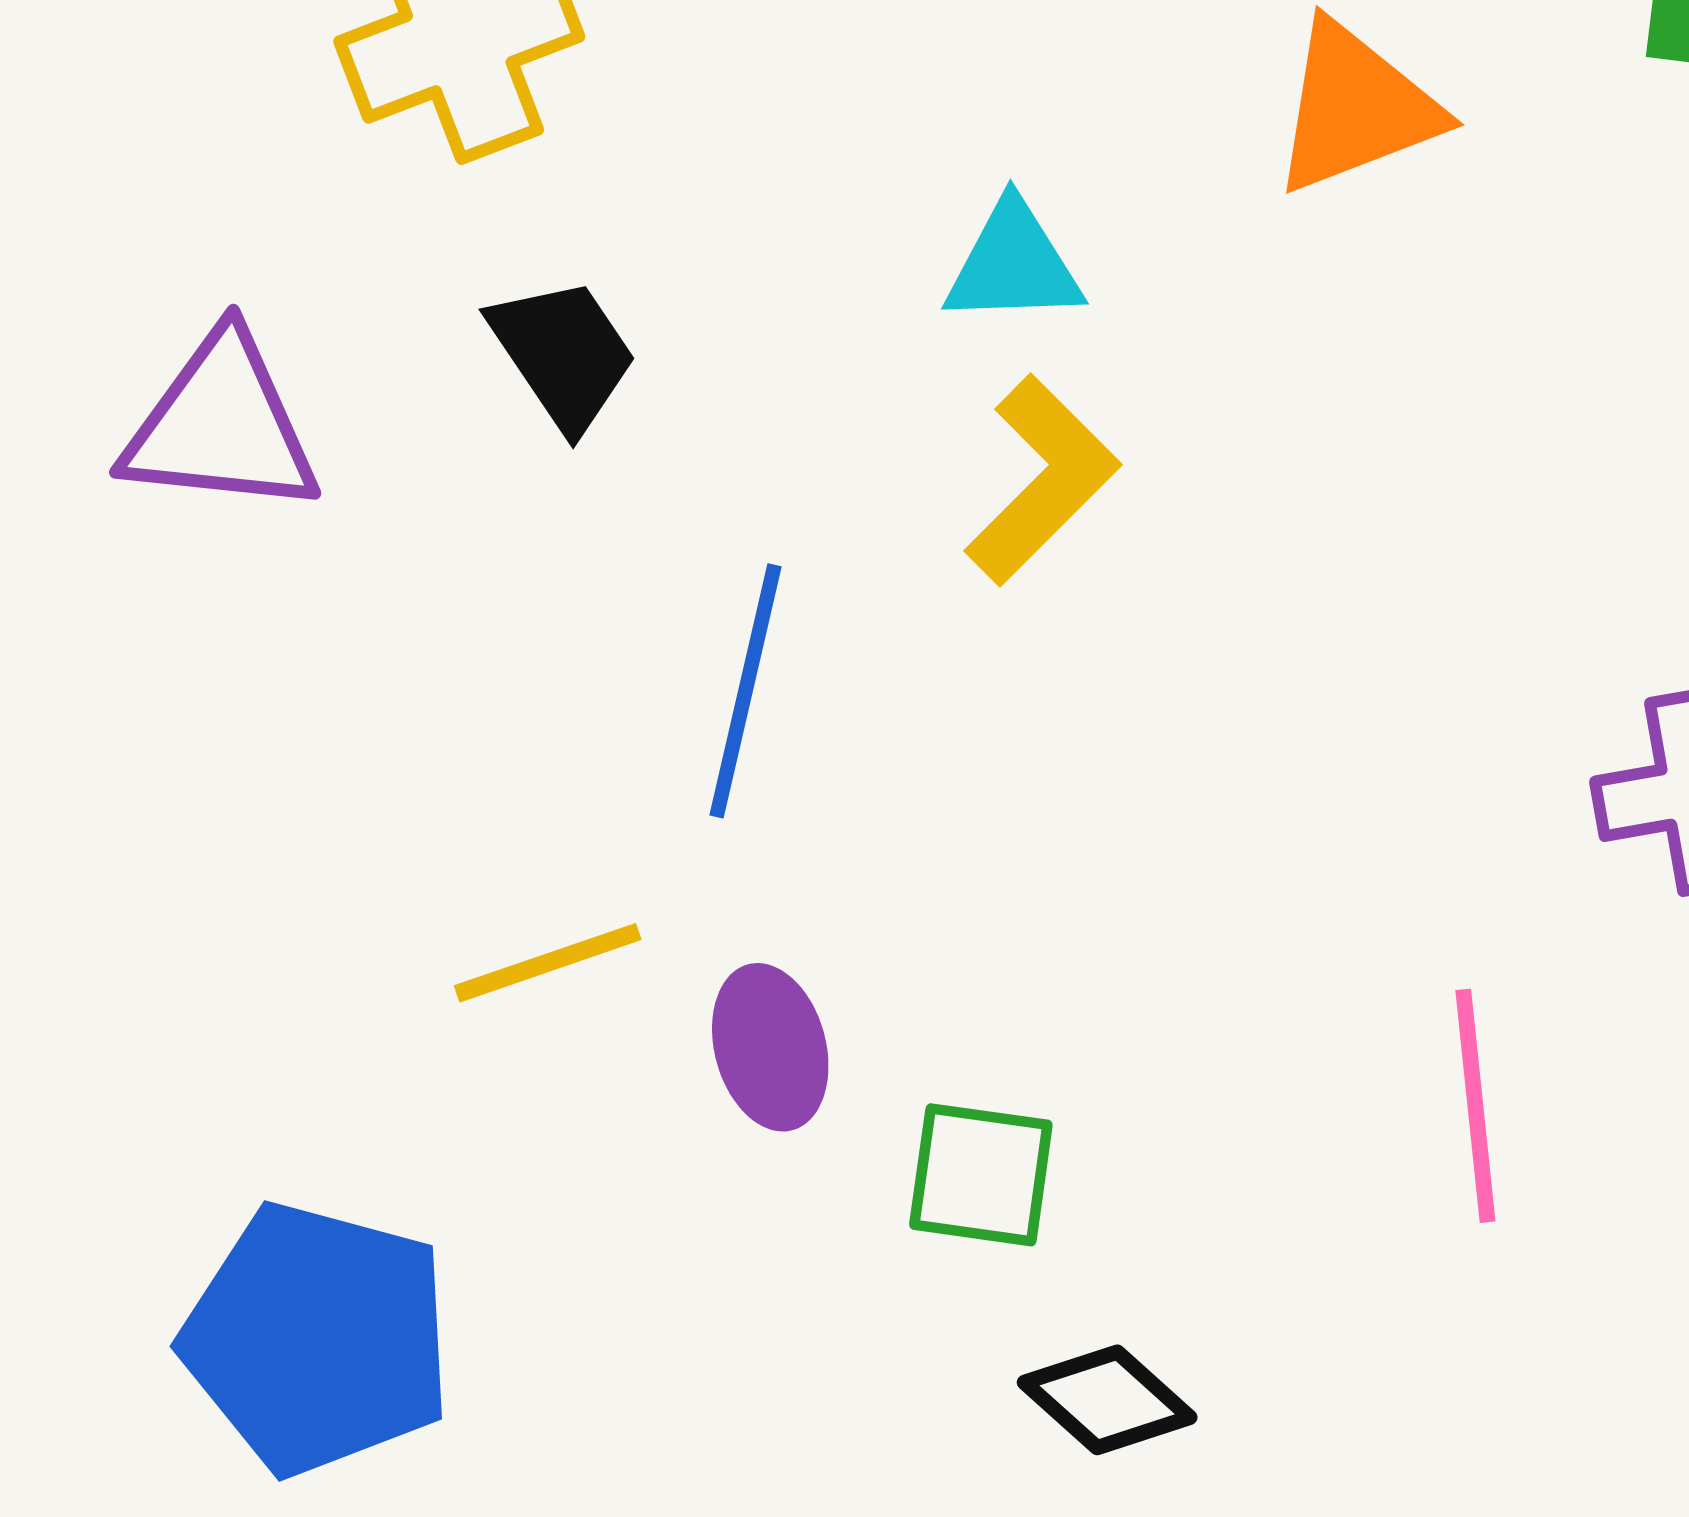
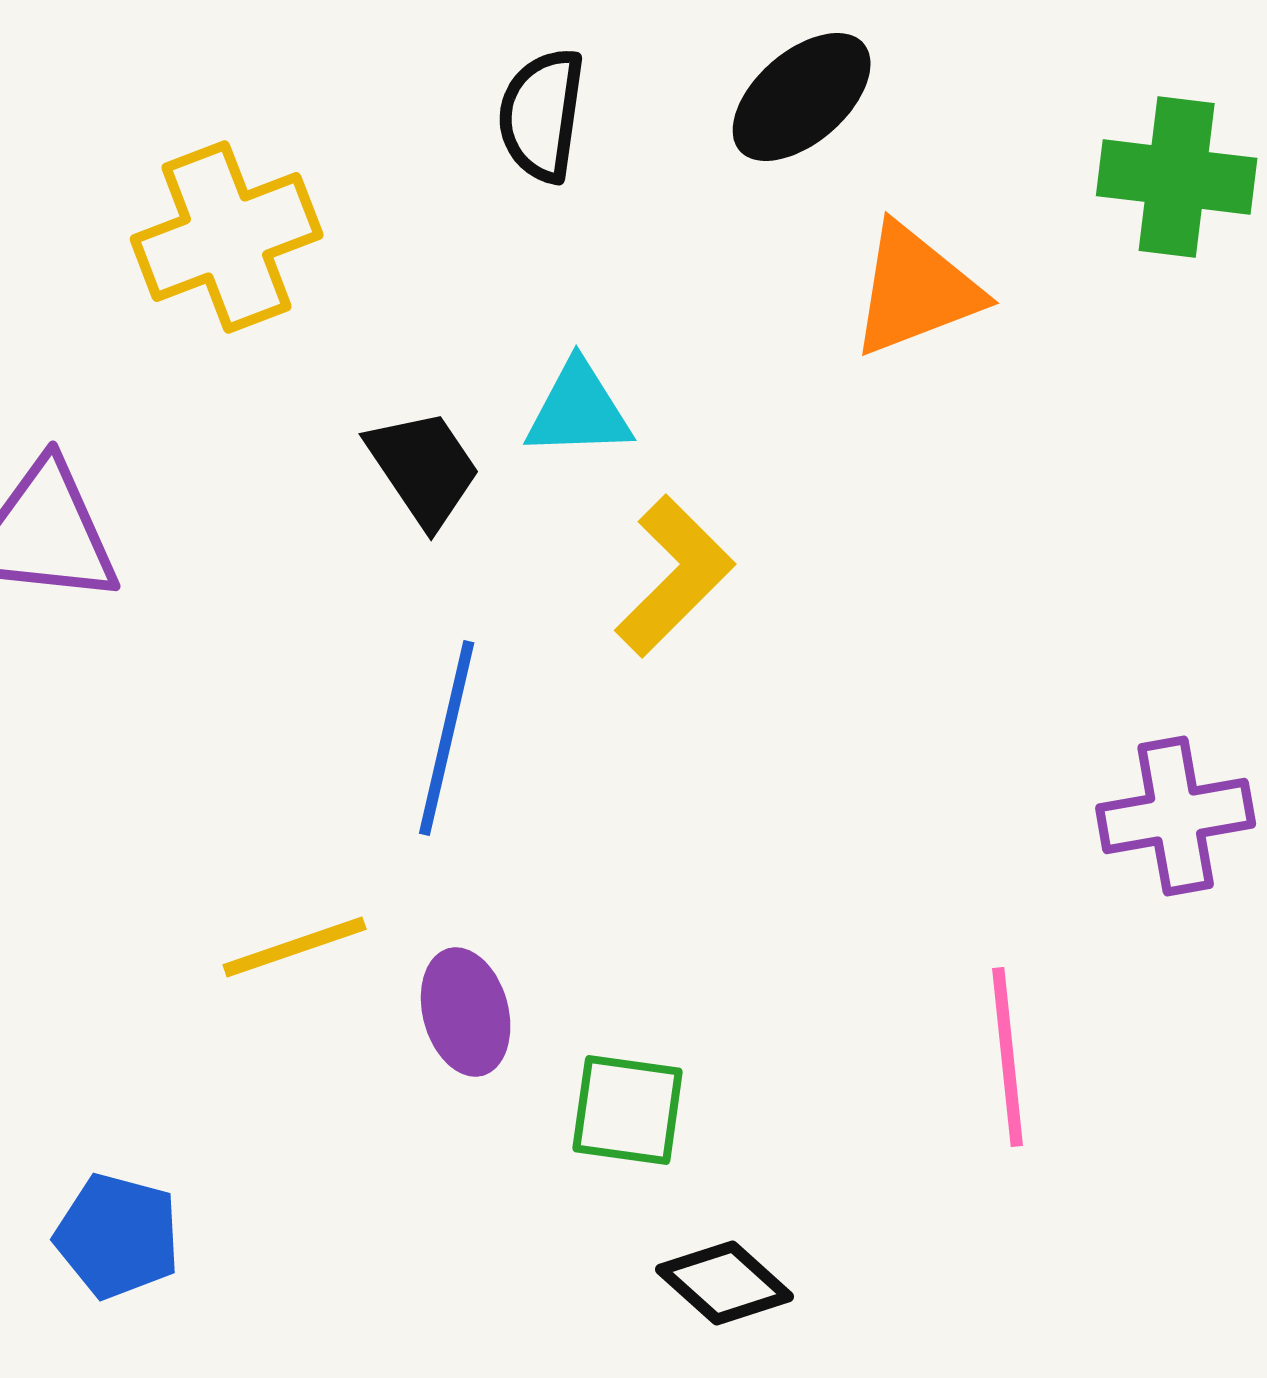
cyan triangle: (1013, 264) -> (579, 410), moved
black trapezoid: (563, 354) -> (424, 468), moved
blue pentagon: (317, 1339) -> (118, 1236), size x0.6

